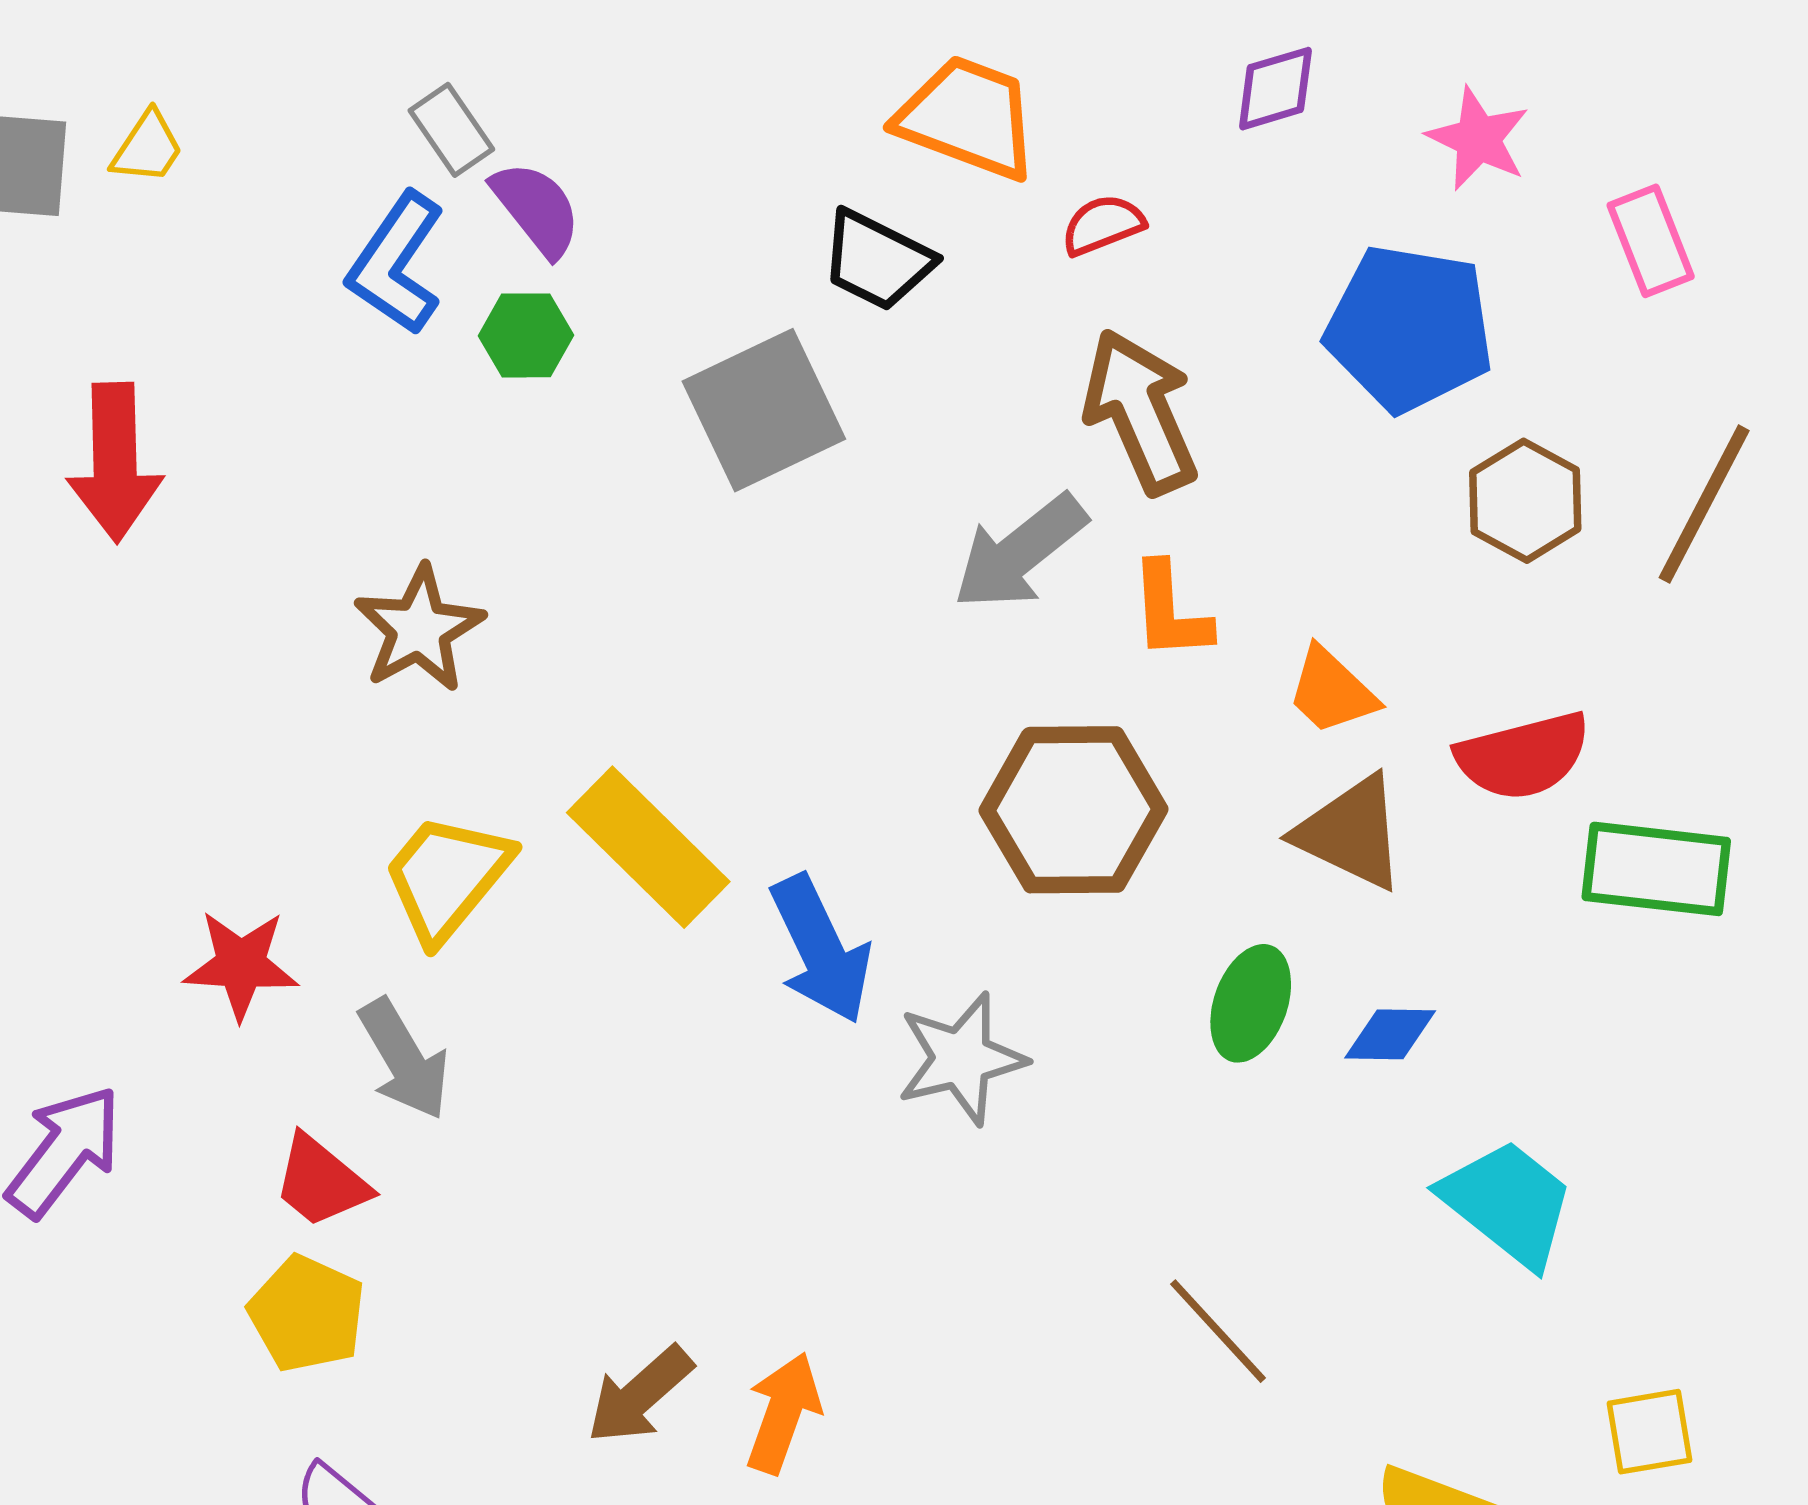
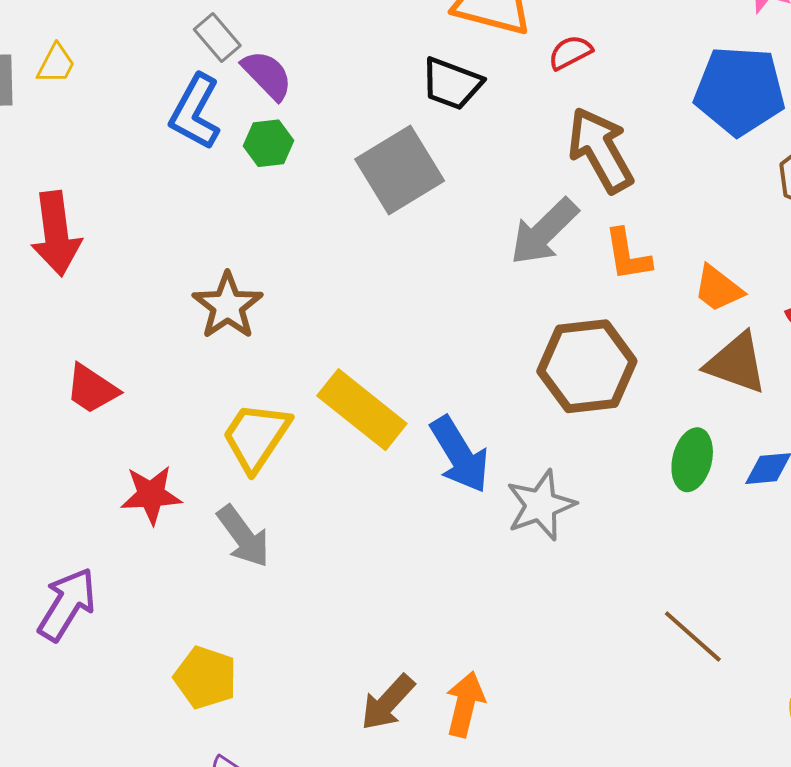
red trapezoid: (321, 1182) -> (92, 389), moved

